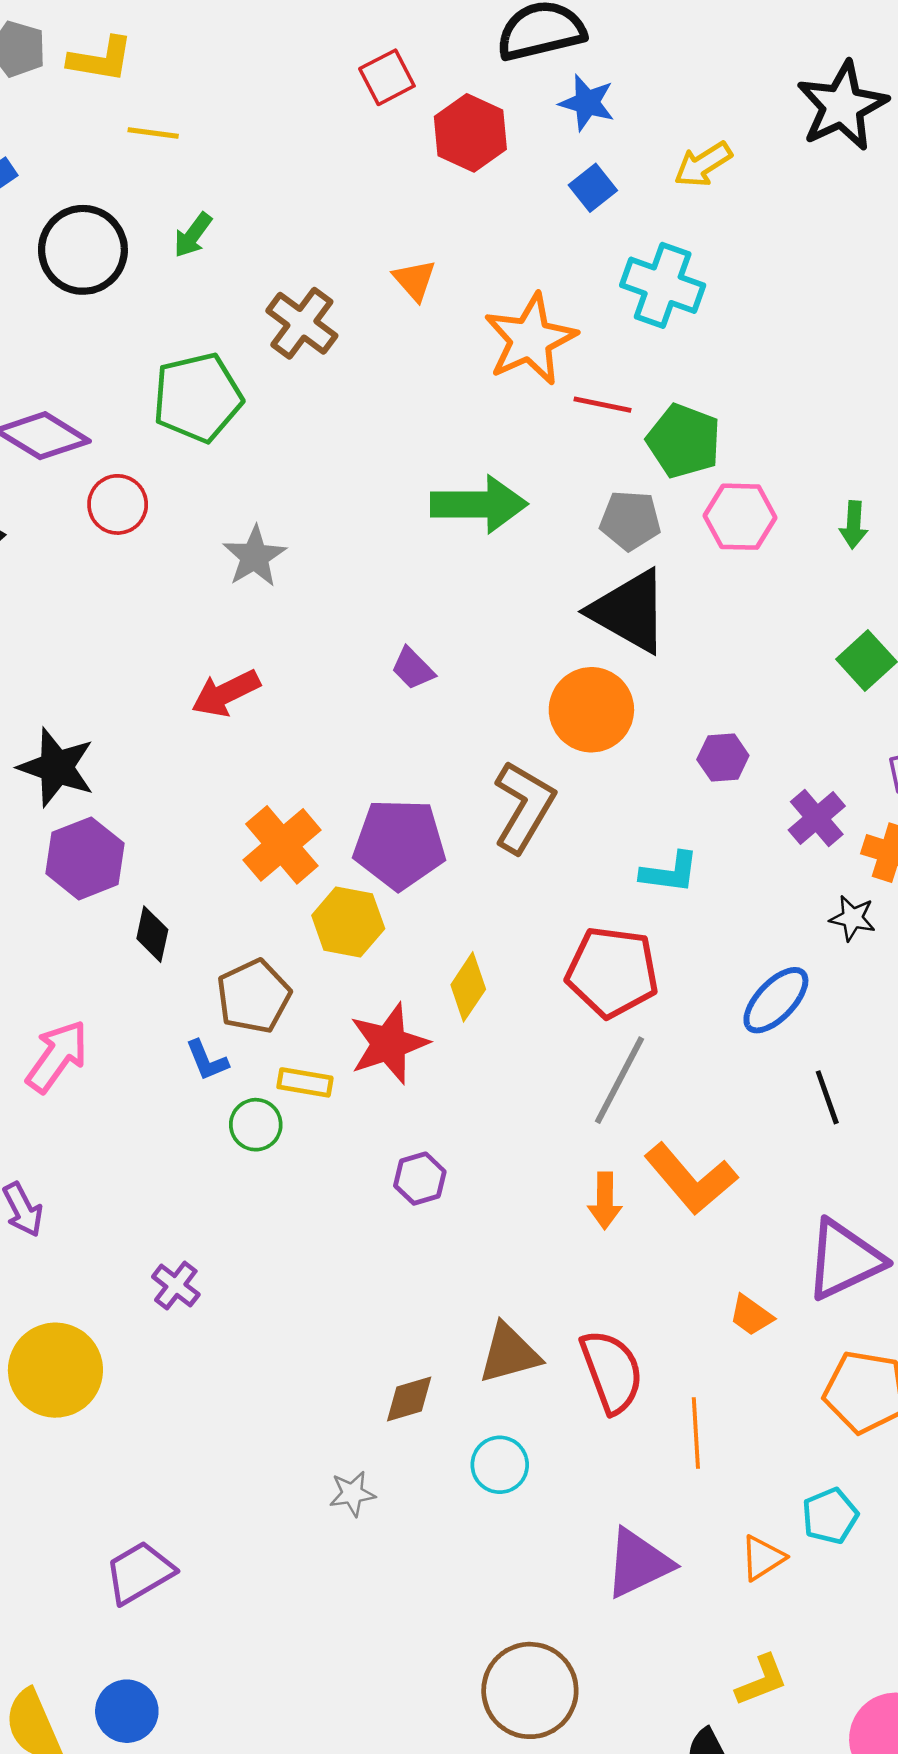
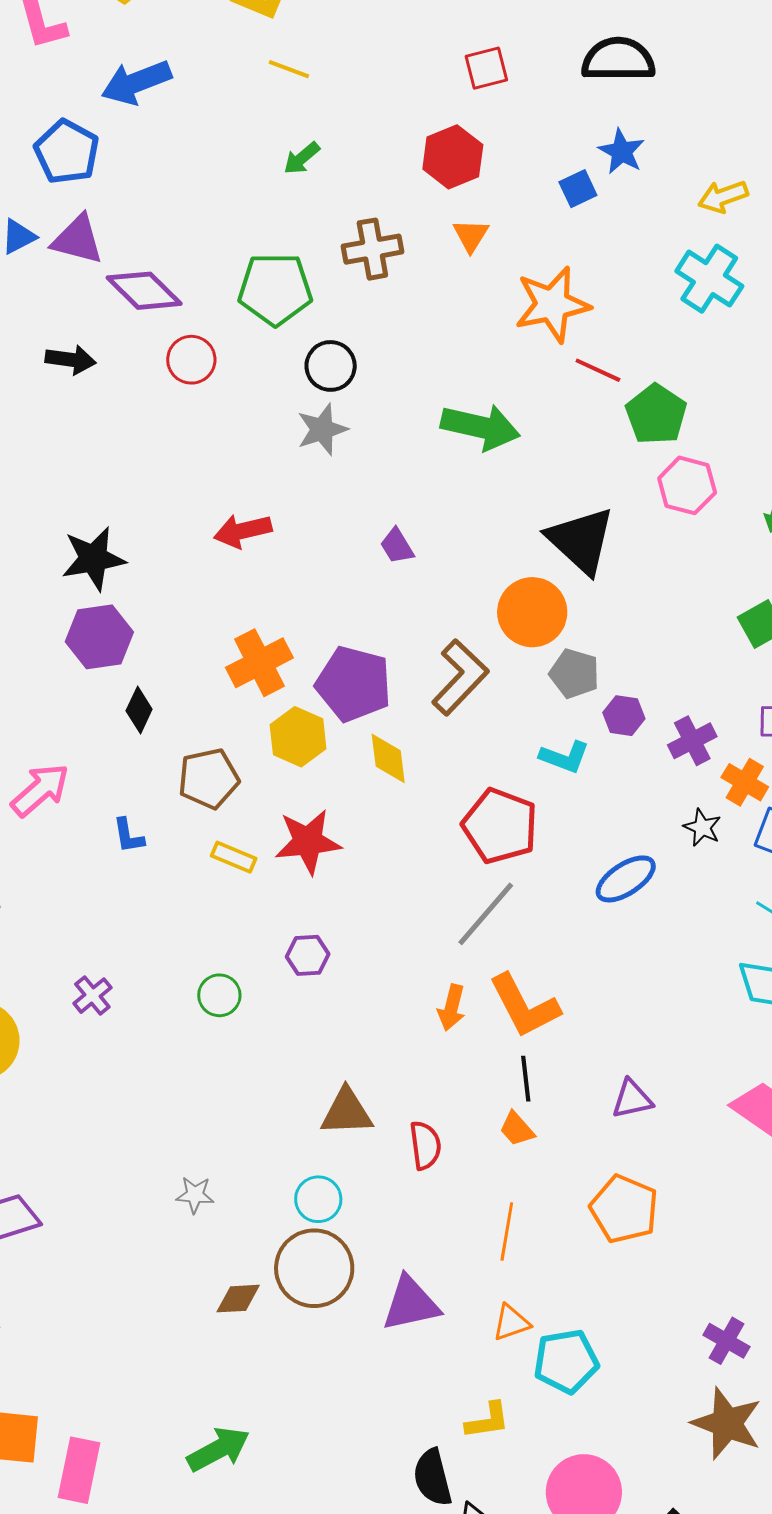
blue star: (587, 103) -> (622, 151), moved
red hexagon: (470, 133) -> (453, 157), moved
blue square: (593, 188) -> (578, 189), moved
black circle: (83, 250) -> (331, 366), moved, size x0.7
cyan cross: (663, 285) -> (709, 279), moved
brown cross: (302, 323) -> (372, 249), turned 30
gray pentagon: (630, 520) -> (574, 674), moved
gray star: (255, 556) -> (322, 429), moved
purple hexagon: (723, 757) -> (624, 716), moved
black star: (56, 767) -> (93, 559), turned 30
yellow diamond: (468, 987) -> (388, 758), moved, turned -54
blue L-shape: (207, 1060) -> (128, 836), moved
black line: (827, 1097) -> (526, 1079), moved
green circle: (256, 1125) -> (219, 995), moved
purple triangle: (844, 1260) -> (632, 1099), size x0.6
orange trapezoid: (751, 1315) -> (517, 1129), moved
red semicircle: (612, 1371) -> (425, 1145), size x0.7
brown diamond: (409, 1399) -> (238, 1299), moved
orange line: (696, 1433) -> (507, 1231), moved
cyan pentagon: (830, 1516) -> (566, 1361), moved, size x1.4
brown circle: (530, 1690) -> (314, 1268), moved

